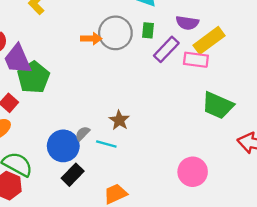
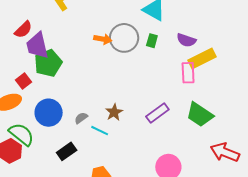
purple rectangle: (166, 49) -> (157, 113), moved
pink rectangle: (196, 60) -> (188, 73), turned 70
blue circle: (63, 146) -> (49, 113), moved

